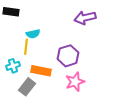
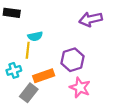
orange rectangle: (41, 71) -> (44, 76), turned -30
pink star: (75, 82) -> (80, 87), turned -30

